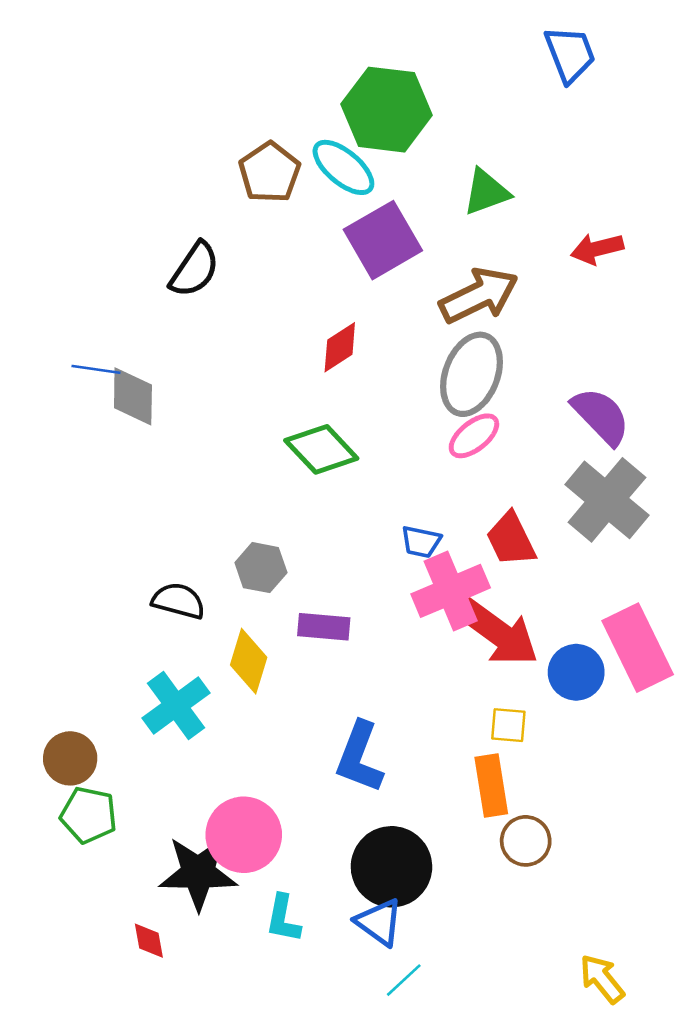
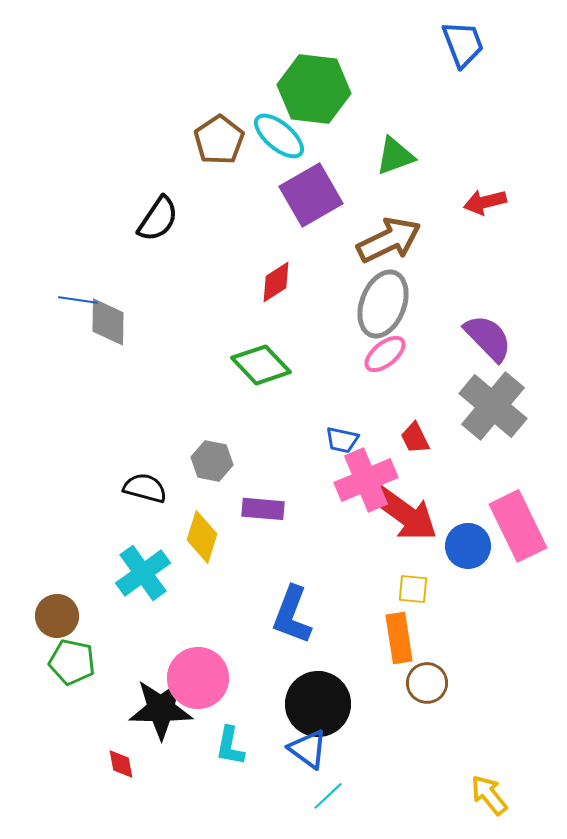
red trapezoid: (511, 539) -> (415, 438), size x0.7

